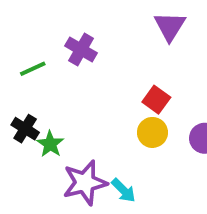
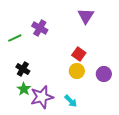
black cross: (25, 129) -> (23, 69), moved
green star: (50, 144) -> (24, 89), moved
cyan arrow: (124, 190) -> (71, 101), moved

